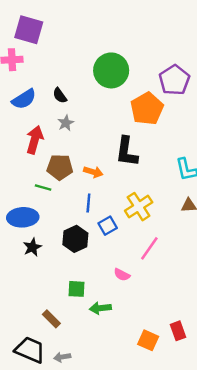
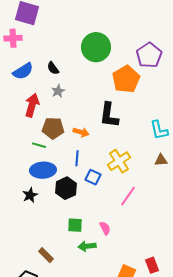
blue ellipse: (23, 217) -> (43, 170), moved
blue square: (108, 226) -> (93, 177), turned -35
pink semicircle: (122, 275) -> (105, 228), moved, turned -144
green square: (76, 289) -> (75, 225), moved

